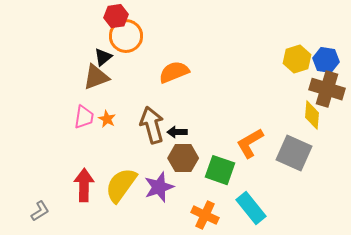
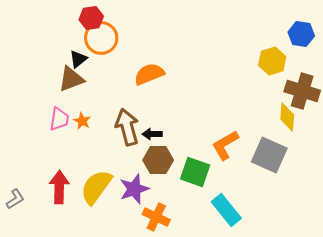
blue hexagon: (326, 60) -> (301, 34), moved
gray L-shape: (40, 211) -> (15, 199), moved
orange cross: (205, 215) -> (156, 217), moved

